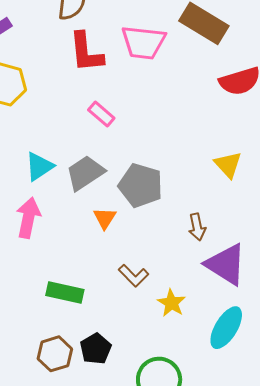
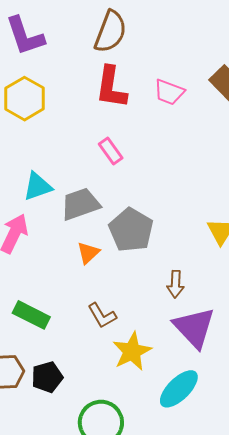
pink trapezoid: (143, 42) -> (169, 92), size x0.7
yellow star: (171, 303) -> (132, 351), size x1.4

